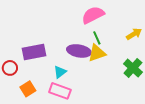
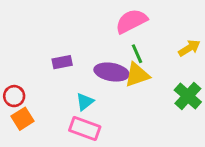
purple rectangle: (34, 52) -> (62, 62), moved, size x0.6
orange square: (28, 89) -> (23, 119), moved

